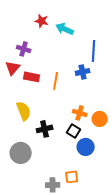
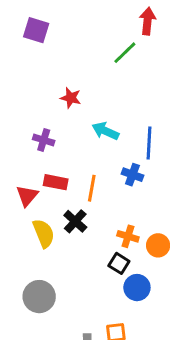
cyan arrow: (65, 29) -> (105, 131), moved
red triangle: (13, 68) -> (27, 196), moved
blue cross: (83, 72) -> (132, 175), turned 32
black cross: (45, 129) -> (75, 221), moved, turned -35

